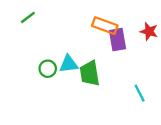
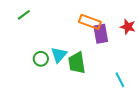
cyan triangle: (69, 64) -> (59, 55), turned -42

